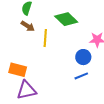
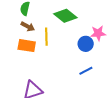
blue circle: (83, 57) -> (86, 44), moved
orange rectangle: (18, 70) -> (27, 46), moved

